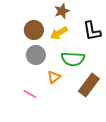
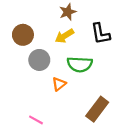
brown circle: (34, 30) -> (23, 35), moved
brown rectangle: (89, 85) -> (97, 109), moved
pink line: (30, 94) -> (36, 120), moved

